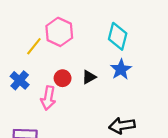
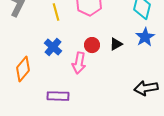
yellow line: (34, 46) -> (56, 12), moved, turned -54

